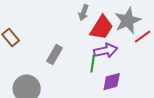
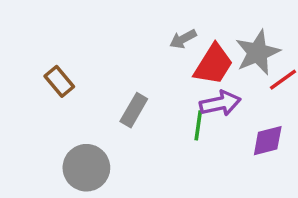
gray arrow: (84, 13) -> (183, 39), turned 42
purple diamond: (112, 82) -> (268, 141), moved

